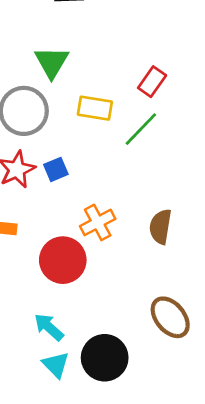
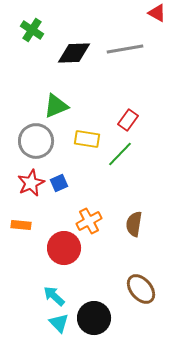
green triangle: (52, 62) -> (56, 106), turned 36

